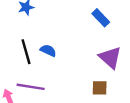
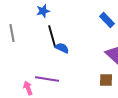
black line: (26, 52) -> (52, 36), moved

